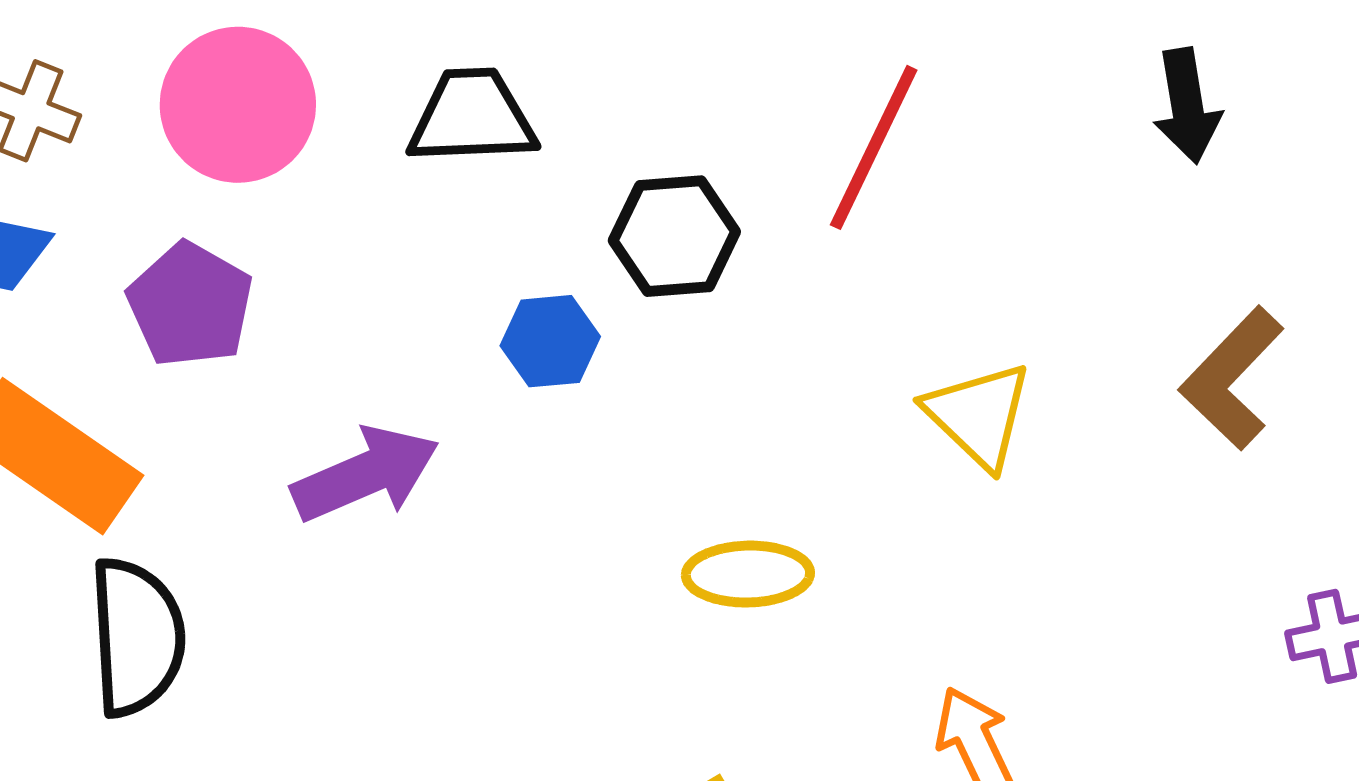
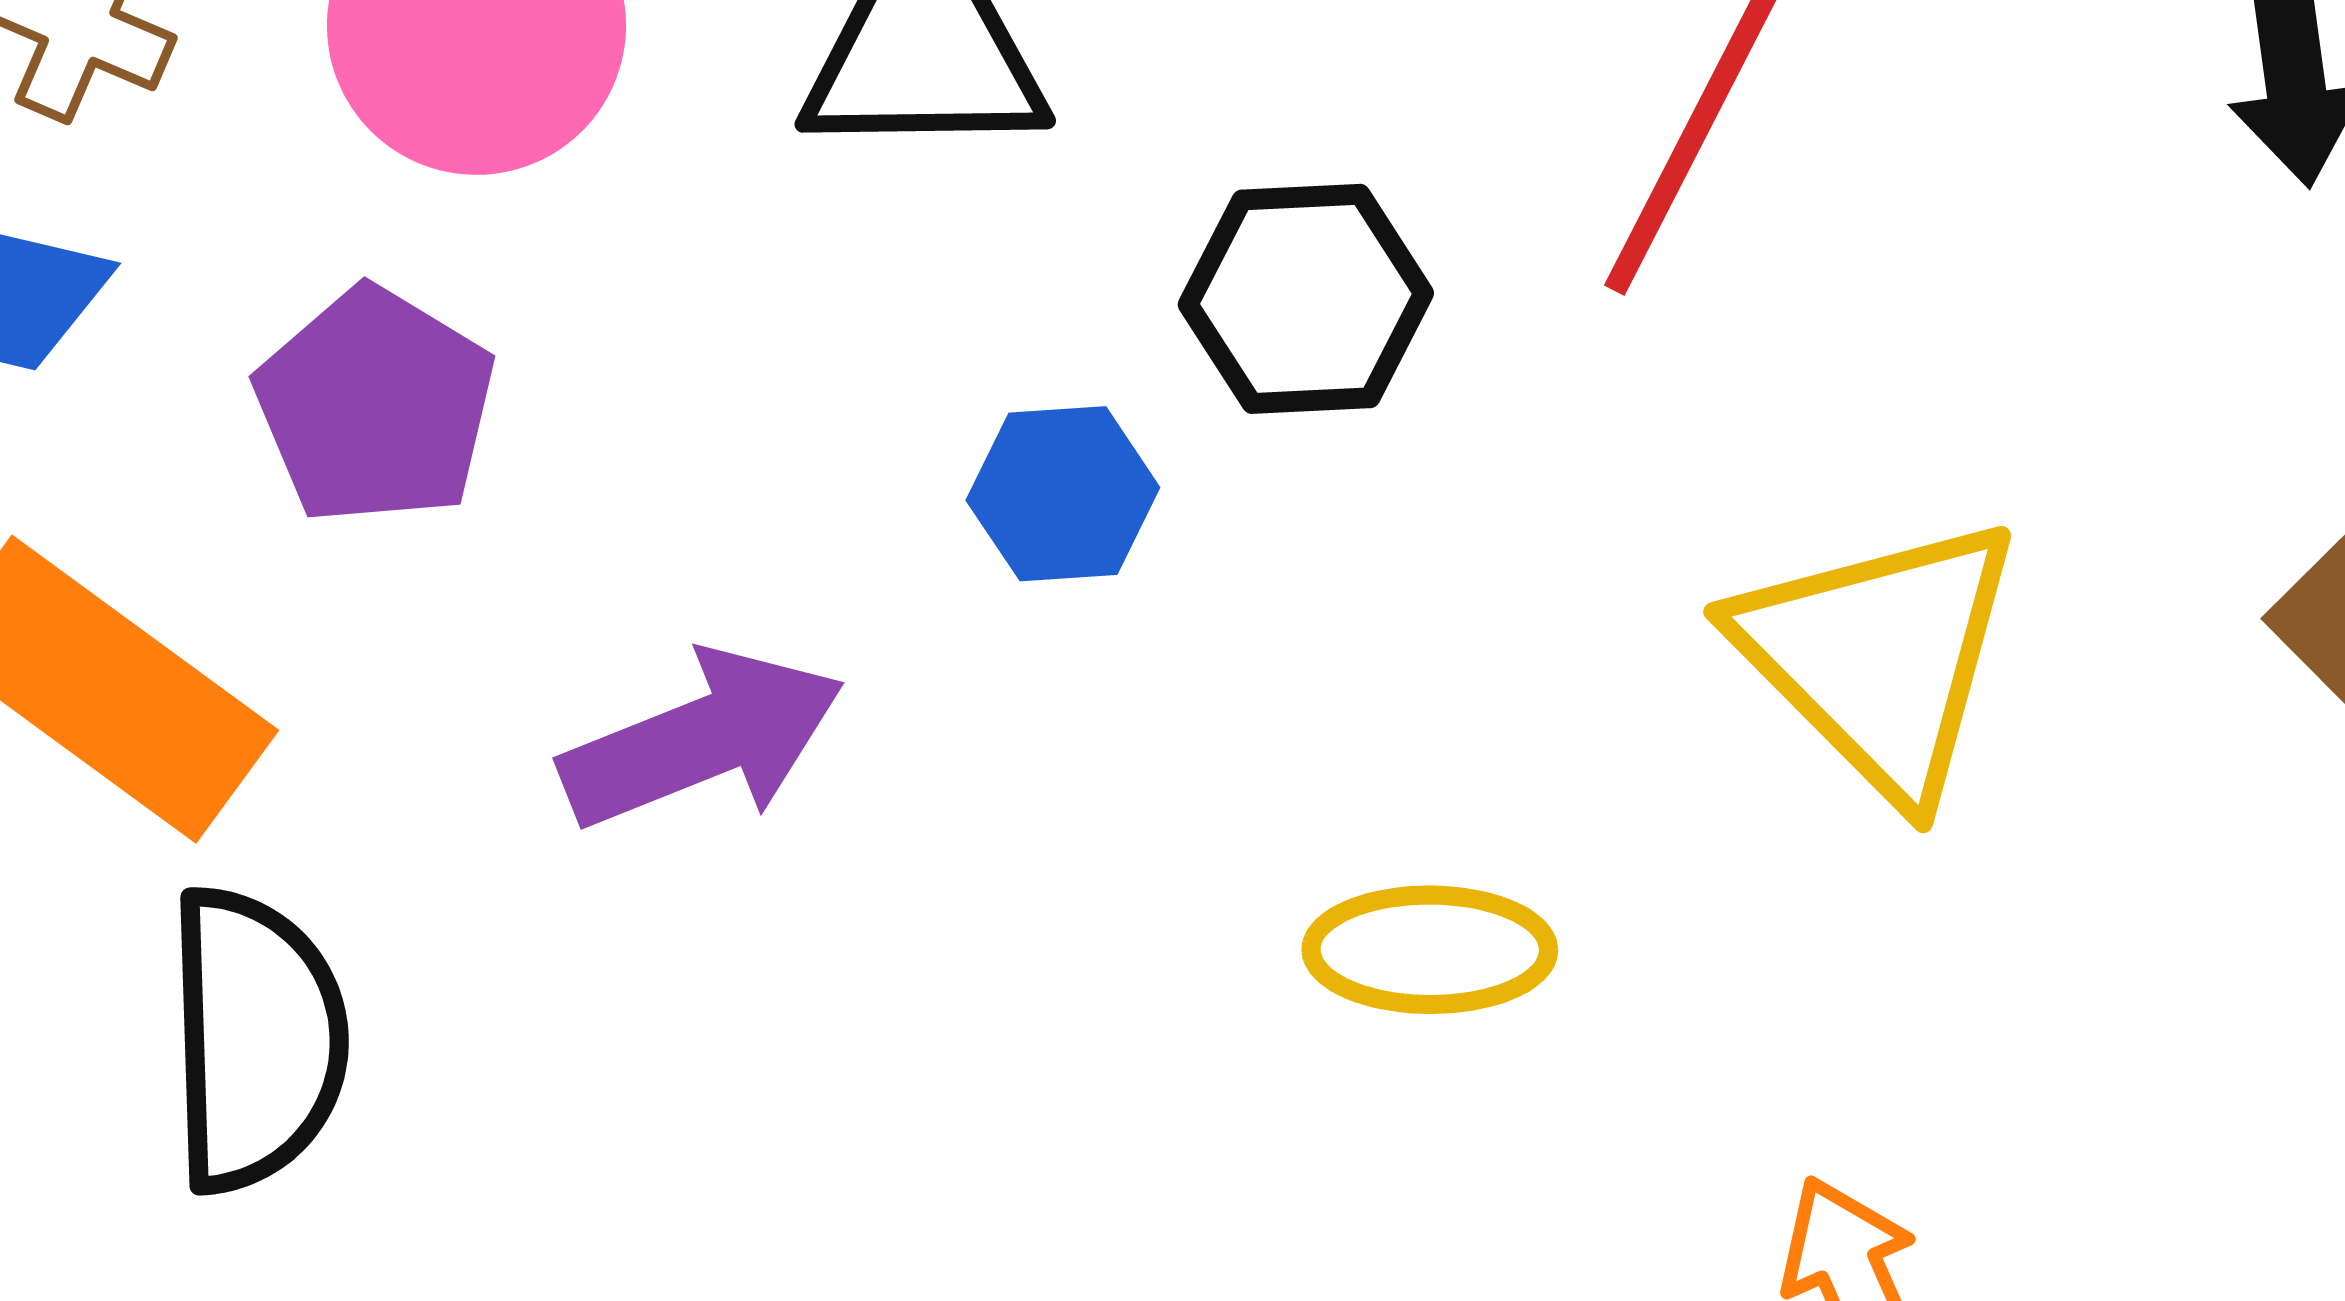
yellow triangle: (978, 415) -> (1879, 657), size x1.4

